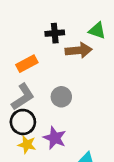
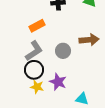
brown arrow: (79, 50) -> (89, 40), moved

